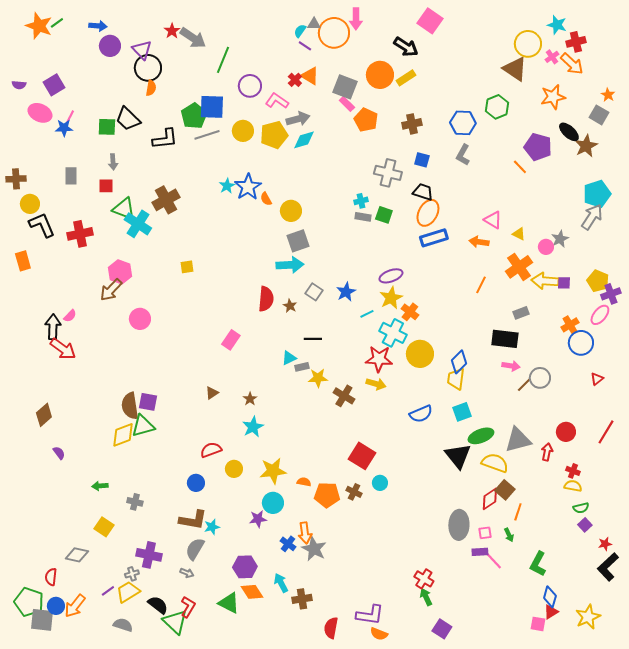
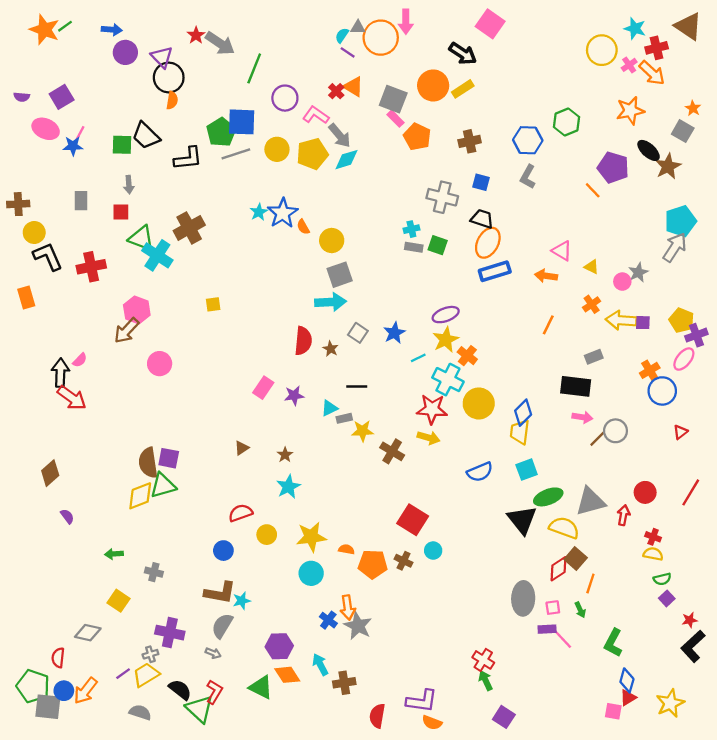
brown triangle: (515, 69) -> (688, 26), moved
gray arrow: (298, 119) -> (340, 136), turned 65
orange cross: (519, 267) -> (592, 304), size x0.6
purple star: (258, 519) -> (294, 396), moved

